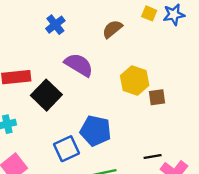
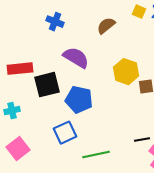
blue cross: (55, 25) -> (55, 22), turned -30
black square: (46, 95) -> (47, 85), turned 32
blue pentagon: (96, 131) -> (79, 100), moved

